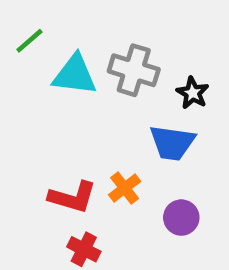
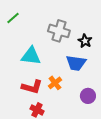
cyan triangle: (75, 75) -> (31, 56), moved
purple circle: (181, 218) -> (88, 96), moved

